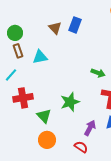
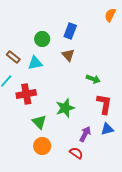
brown triangle: (55, 28) -> (68, 55), moved
green circle: (15, 33) -> (42, 39), moved
brown rectangle: (18, 51) -> (13, 57), turned -32
red cross: (23, 98) -> (26, 94), moved

